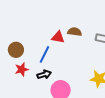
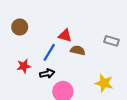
brown semicircle: (75, 32) -> (78, 50), moved
brown circle: (16, 50) -> (20, 27), moved

